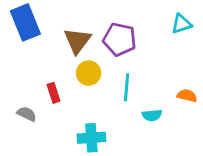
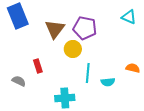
cyan triangle: (181, 24) -> (129, 17), turned 42
yellow circle: (89, 73) -> (73, 49), moved
cyan line: (127, 87) -> (88, 73), moved

